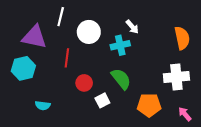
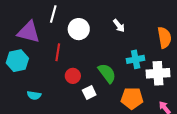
cyan cross: (120, 45) -> (136, 59), moved

